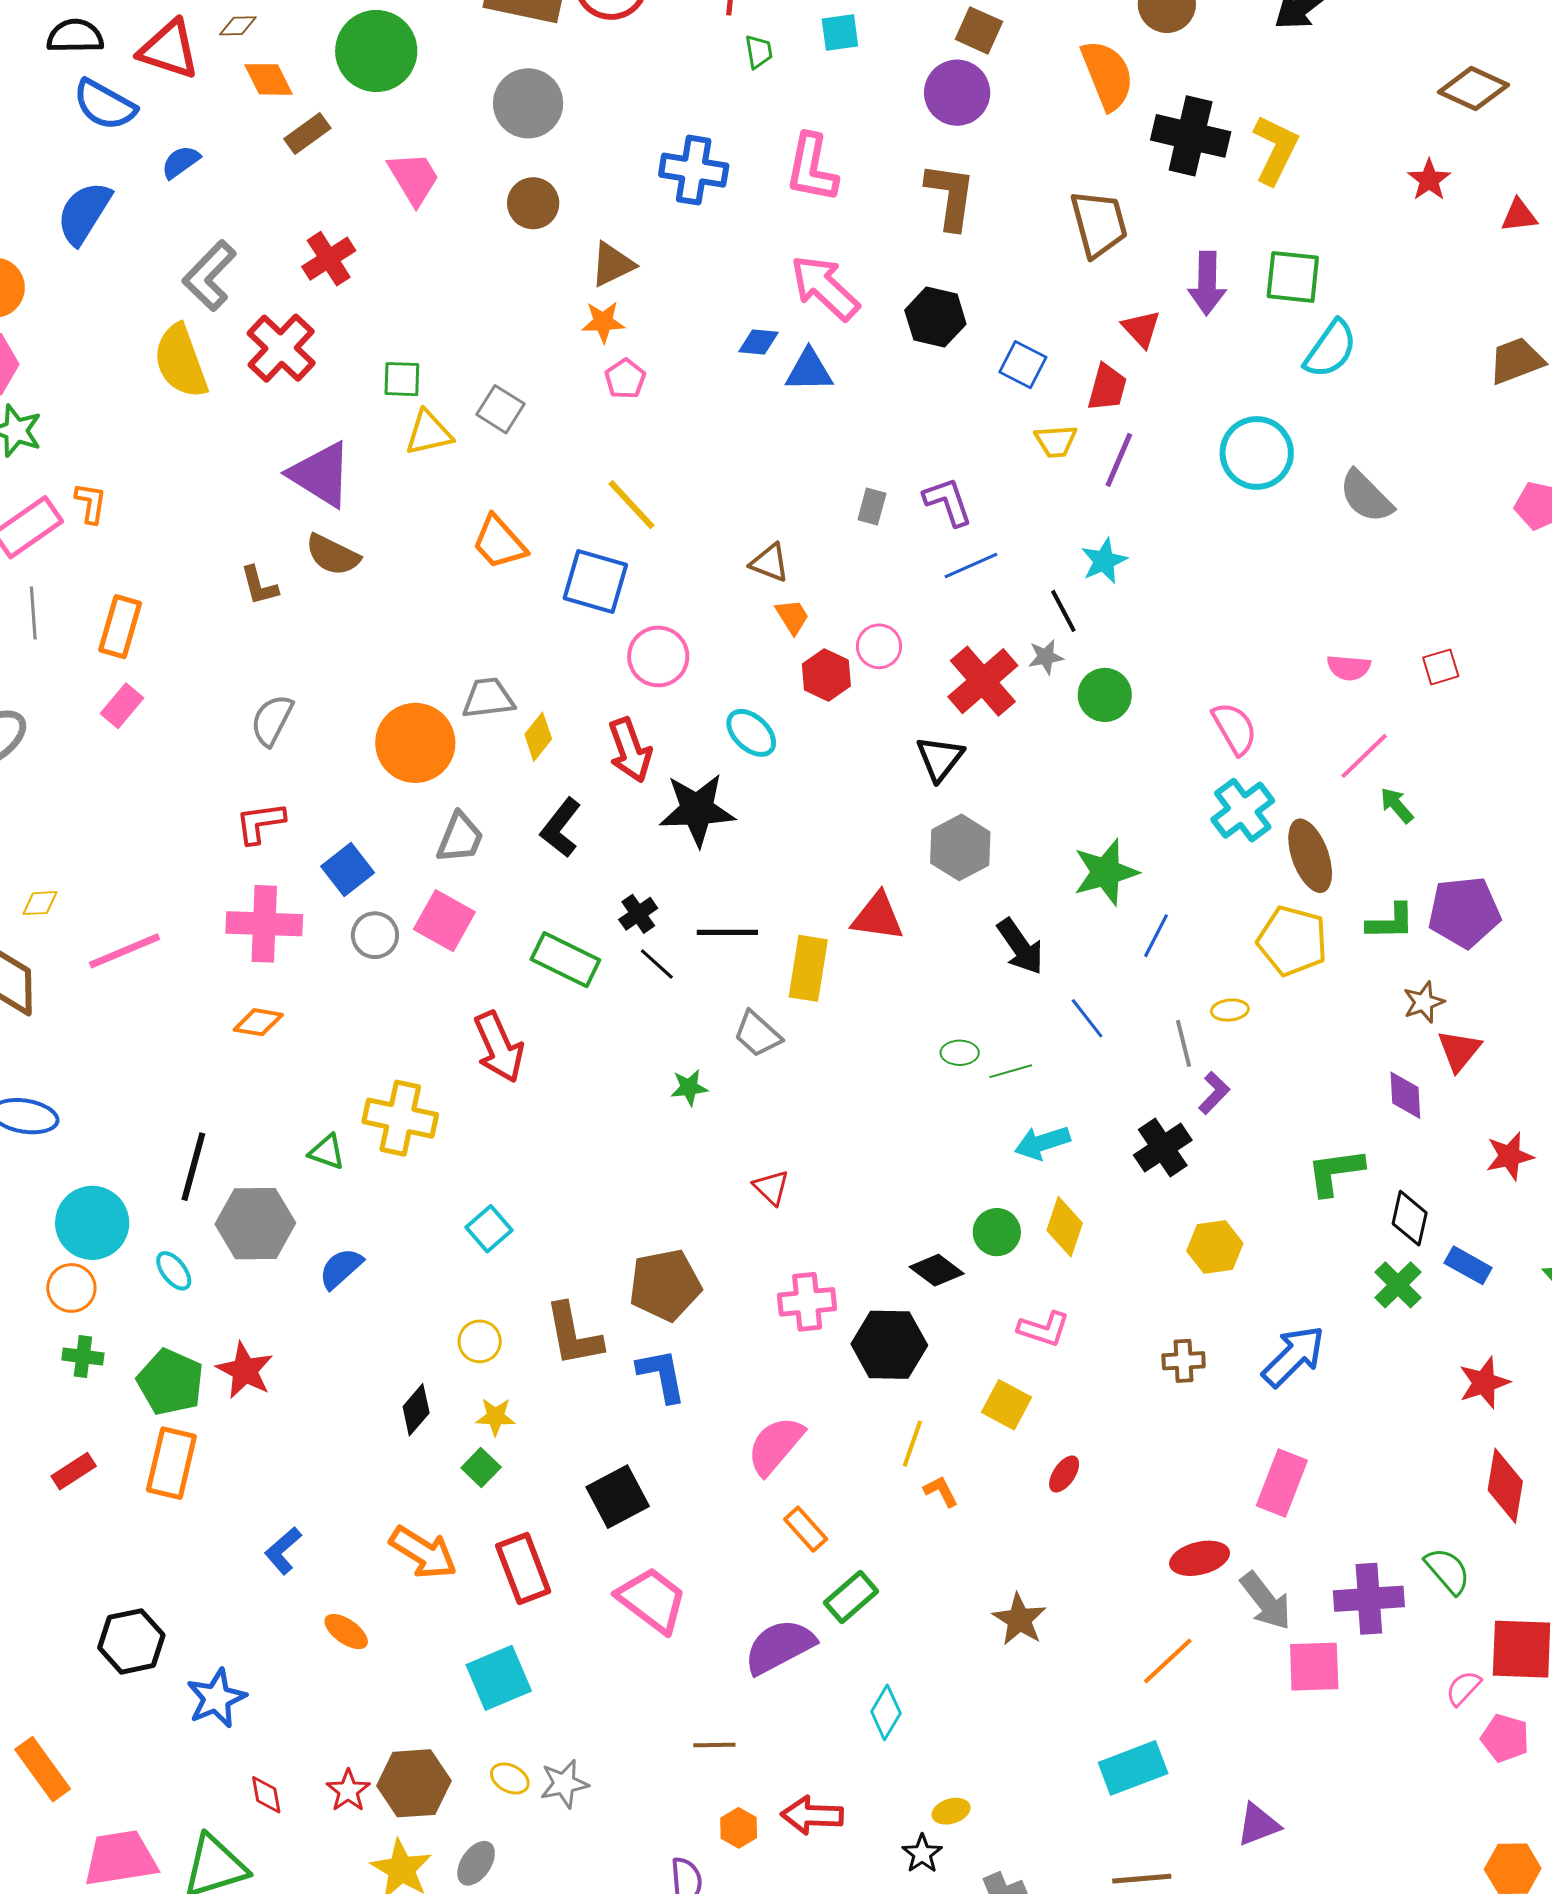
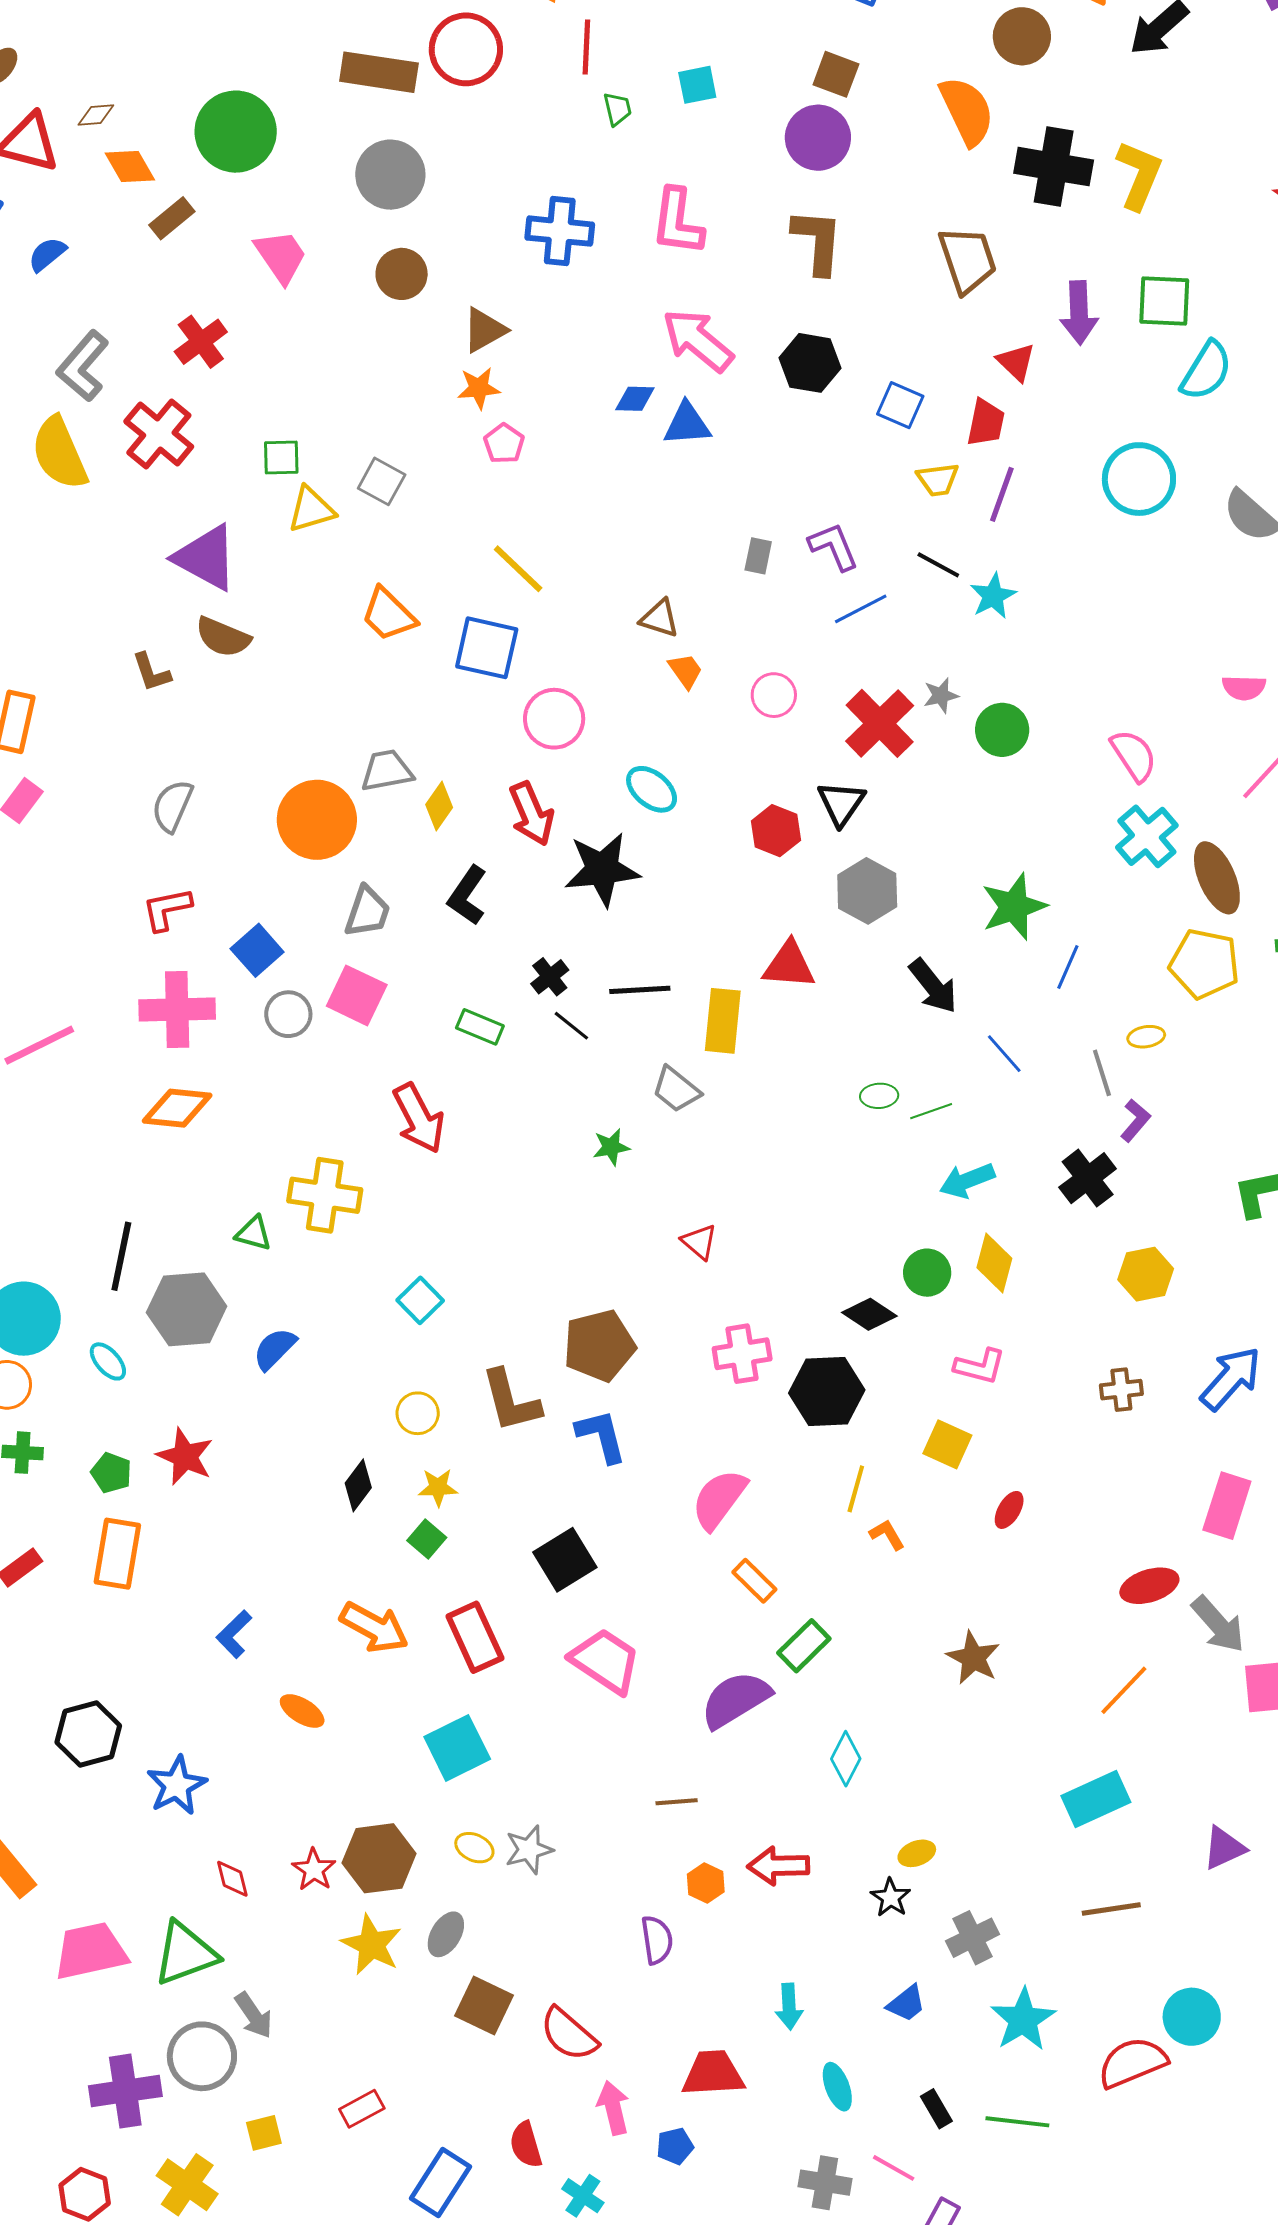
black line: (1063, 611) -> (938, 565), moved, turned -30
red hexagon: (826, 675) -> (776, 831), moved
green rectangle: (565, 960) -> (480, 1027), size x0.7
orange diamond: (258, 1022) -> (177, 1108), size x1.4
green pentagon: (170, 1382) -> (111, 1473), size x0.6

